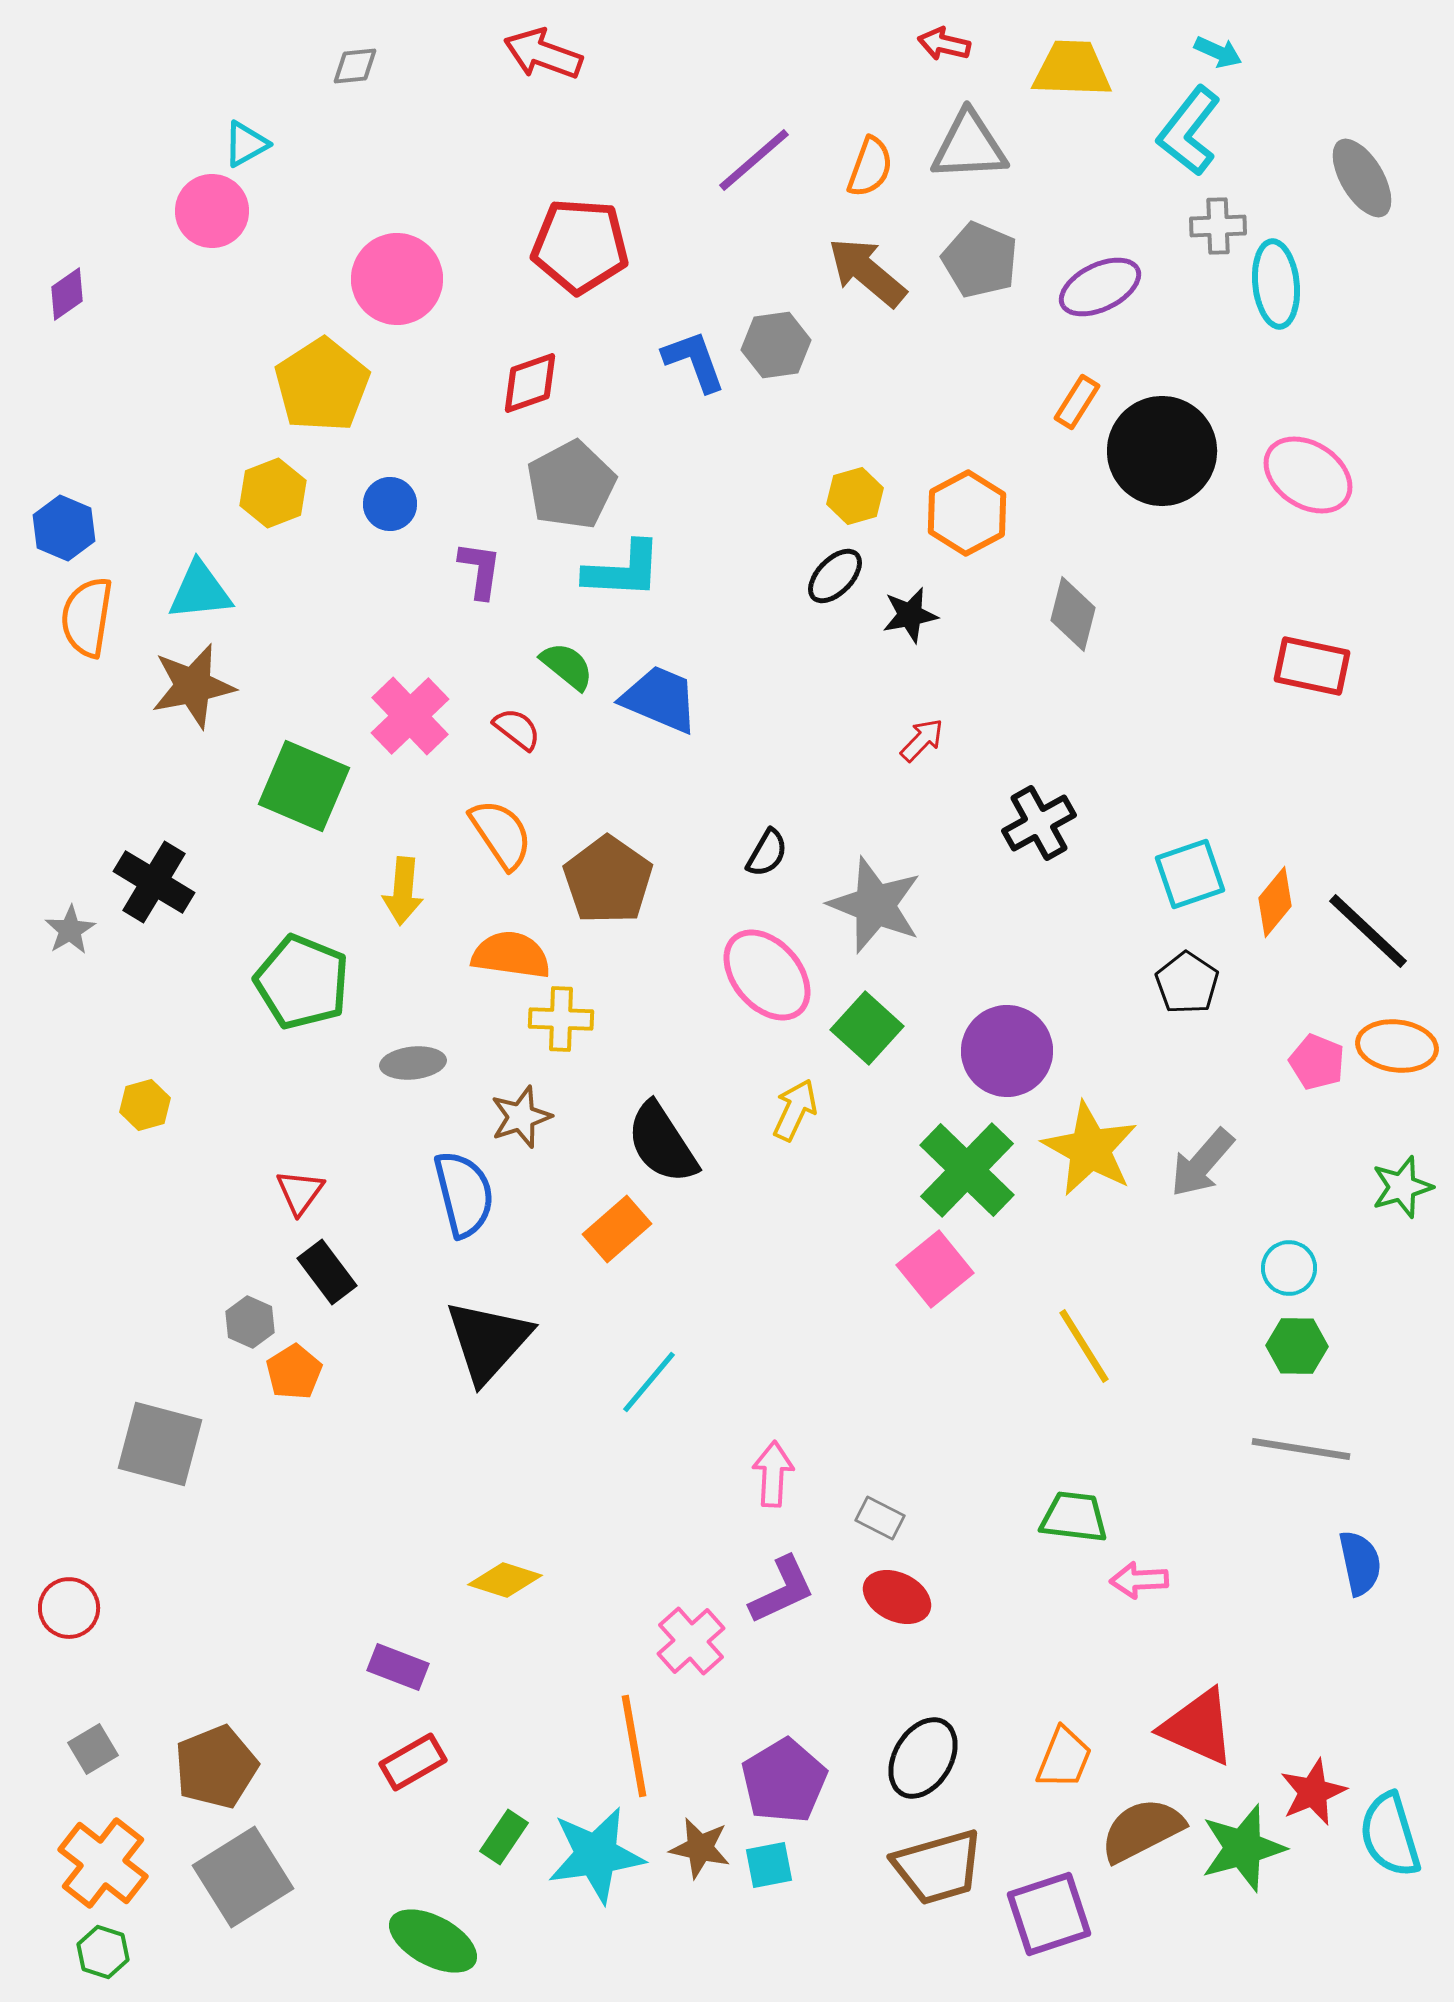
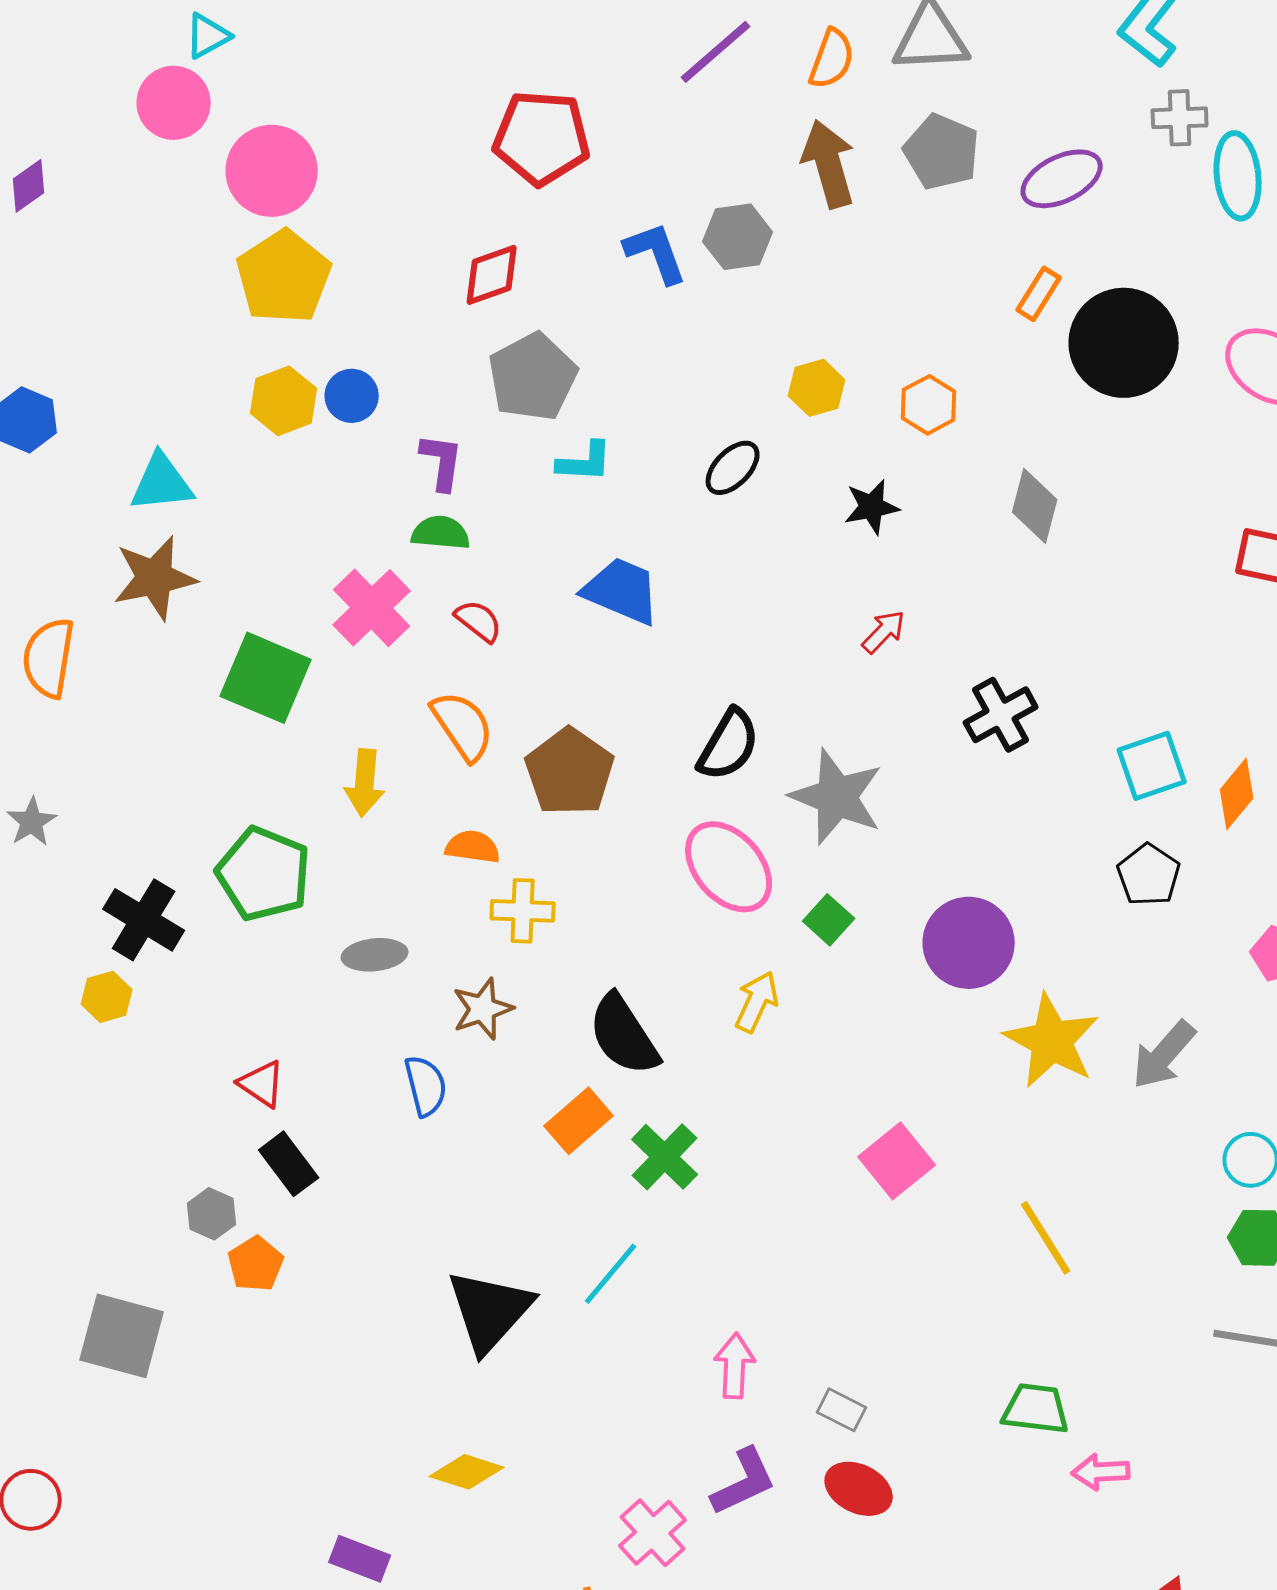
brown arrow: (867, 272) -> (829, 164), turned 34
pink circle: (397, 279) -> (272, 171), moved
yellow hexagon: (273, 493) -> (284, 401), moved
orange hexagon: (967, 513) -> (929, 405), size x0.7
cyan L-shape: (623, 570) -> (585, 462), size x0.7
black ellipse: (835, 576) -> (733, 468), moved
orange semicircle: (87, 617) -> (49, 658), moved
green semicircle: (567, 666) -> (441, 533), moved, turned -34
black semicircle: (767, 853) -> (729, 745), size x1.5
black cross: (154, 882) -> (144, 920), moved
orange semicircle: (511, 955) -> (473, 847), size x0.7
green square: (867, 1028) -> (829, 920), size x0.7
green cross: (967, 1170) -> (665, 1157), moved, size x0.7
red triangle: (300, 1192) -> (262, 1084), turned -32
blue semicircle: (464, 1194) -> (426, 1086), size x0.7
black triangle: (488, 1341) -> (490, 1311), moved

